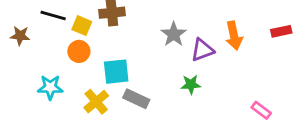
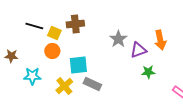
brown star: (20, 36) -> (11, 56), moved
green star: (191, 84) -> (148, 72), moved

